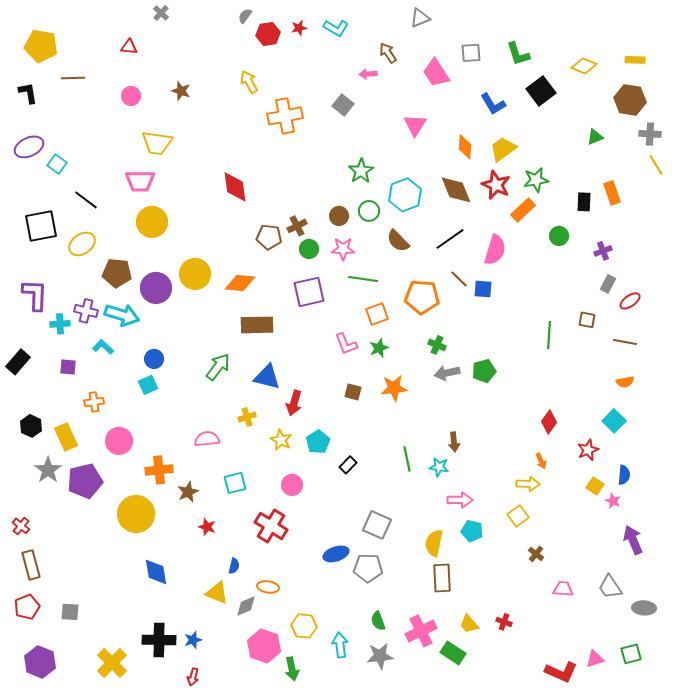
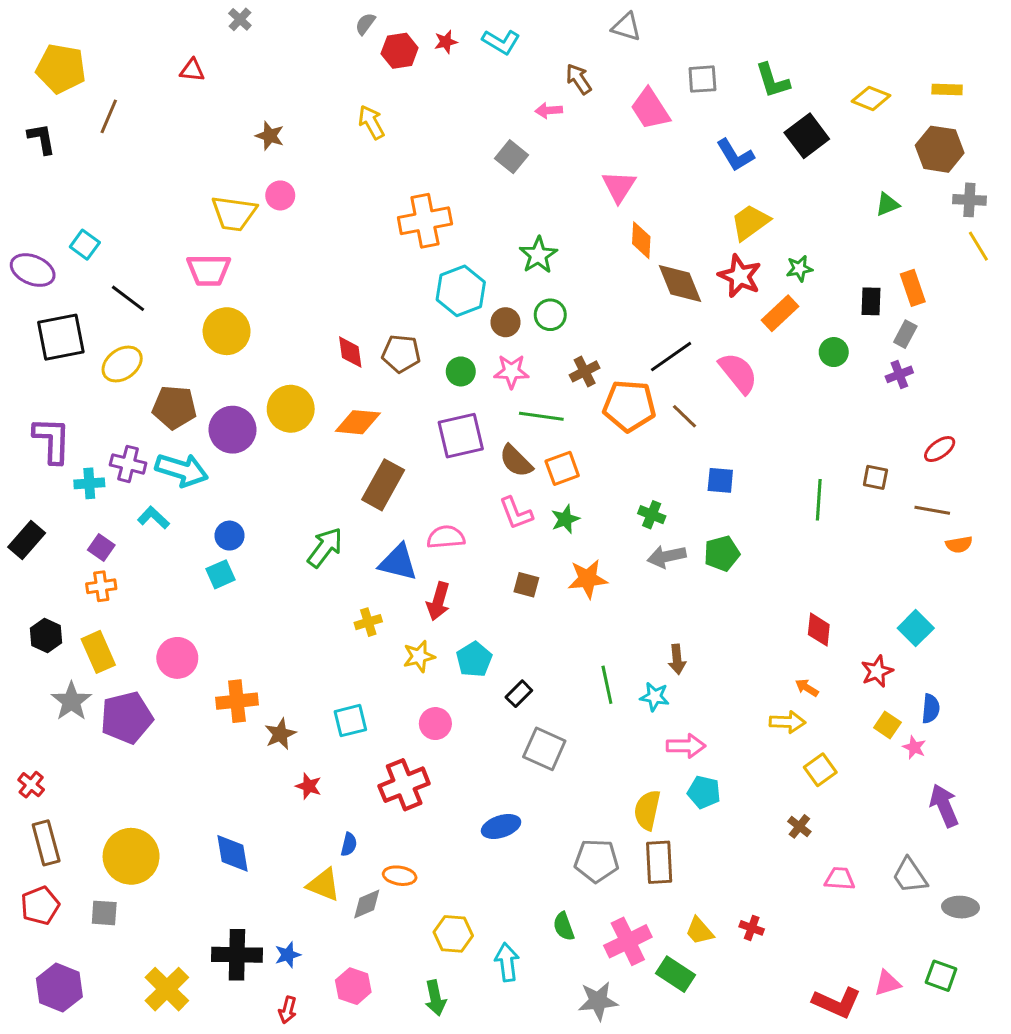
gray triangle: (420, 18) -> (626, 27), turned 40
brown line: (73, 78) -> (109, 116), turned -65
pink circle: (131, 96) -> (280, 195), moved
orange cross: (285, 116) -> (425, 221), moved
purple ellipse: (29, 147) -> (33, 270), moved, turned 48
orange diamond: (465, 147) -> (641, 240), moved
green star: (536, 180) -> (799, 269), size x0.7
red diamond: (235, 187) -> (350, 352), moved, size x0.7
cyan hexagon: (405, 195) -> (461, 291), moved
brown cross: (297, 226) -> (585, 371), moved
brown semicircle: (398, 241) -> (516, 461), moved
pink semicircle: (495, 250) -> (738, 373), turned -56
gray rectangle: (608, 284) -> (905, 334), moved
blue square: (483, 289) -> (720, 480), moved
orange pentagon: (422, 297) -> (629, 406), moved
brown rectangle: (257, 325) -> (383, 485), turned -60
purple square: (68, 367) -> (101, 547), turned 30
orange semicircle: (625, 382) -> (959, 545), moved
orange cross: (94, 402) -> (101, 586), moved
red diamond: (549, 422) -> (819, 630), turned -30
pink semicircle: (207, 439) -> (446, 537), moved
yellow star: (281, 440) -> (419, 656), turned 30
orange arrow: (541, 461) -> (807, 688), turned 147
yellow circle: (136, 514) -> (131, 856), moved
yellow square: (518, 516) -> (820, 770), moved
gray square: (377, 525) -> (544, 749), moved
red cross: (271, 526) -> (404, 785), turned 36
gray pentagon: (368, 568) -> (596, 861), moved
pink hexagon: (264, 646) -> (353, 986), moved, size x0.7
green square: (631, 654) -> (941, 976), turned 35
gray star: (380, 656) -> (598, 1001), moved

